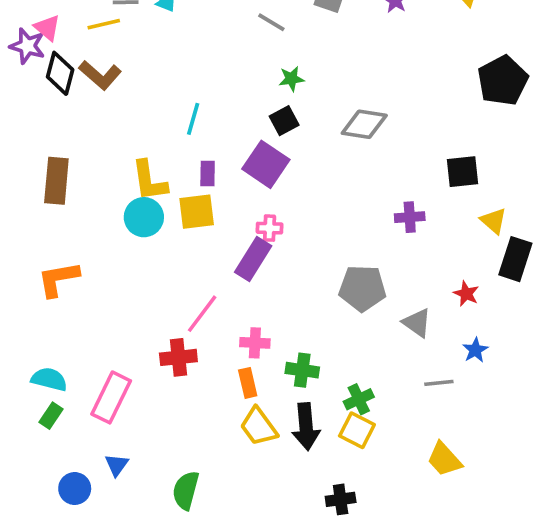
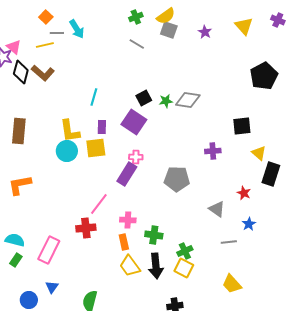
green star: (291, 79) -> (166, 101), moved
gray pentagon: (362, 288) -> (177, 179), moved

